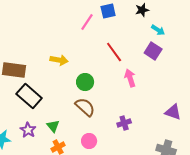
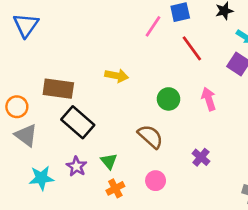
red line: (114, 52) -> (192, 48), moved
green circle: (85, 82) -> (169, 99), moved
purple cross: (124, 123) -> (201, 157), turned -32

